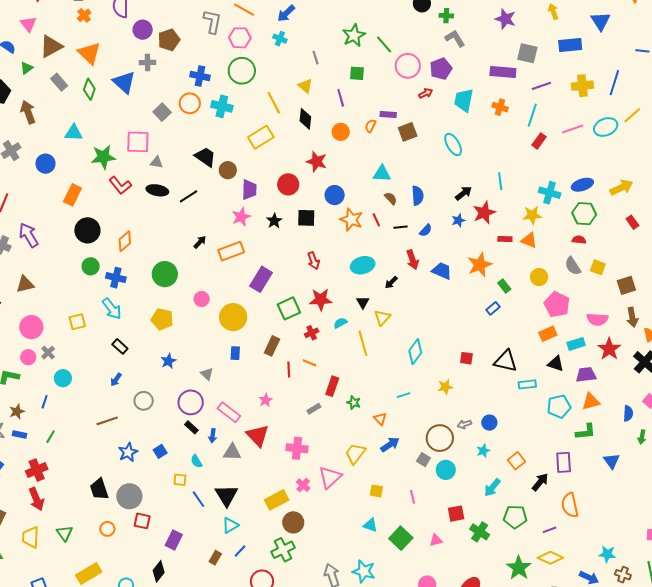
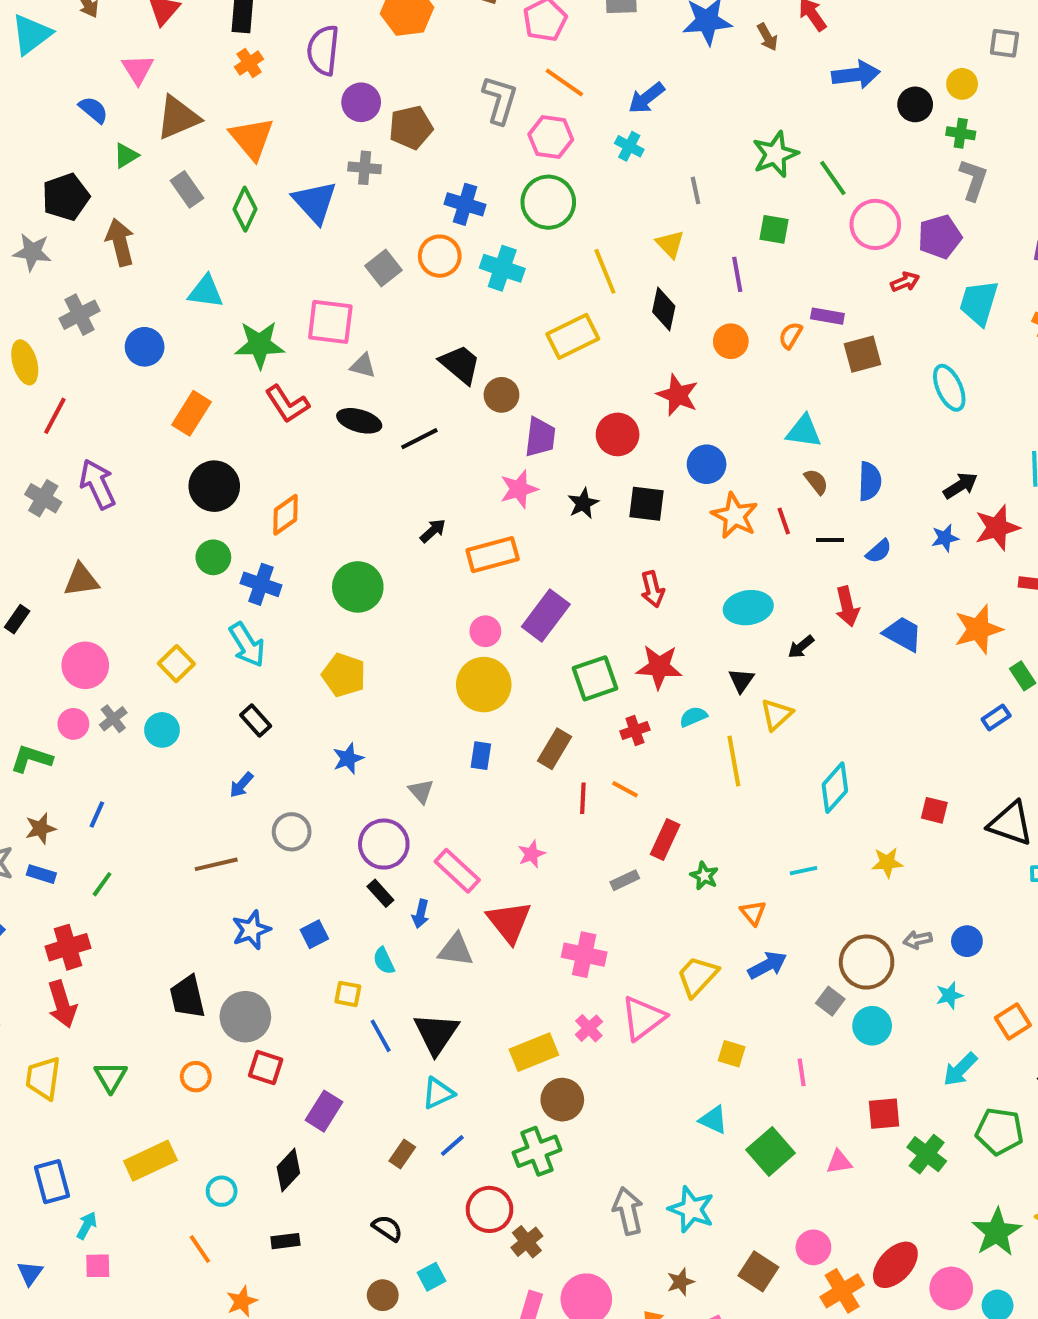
gray L-shape: (455, 38) -> (973, 180), turned 45
pink circle: (202, 299) -> (485, 631), moved
yellow square: (77, 322) -> (176, 664), turned -36
cyan circle: (63, 378) -> (162, 730), moved

